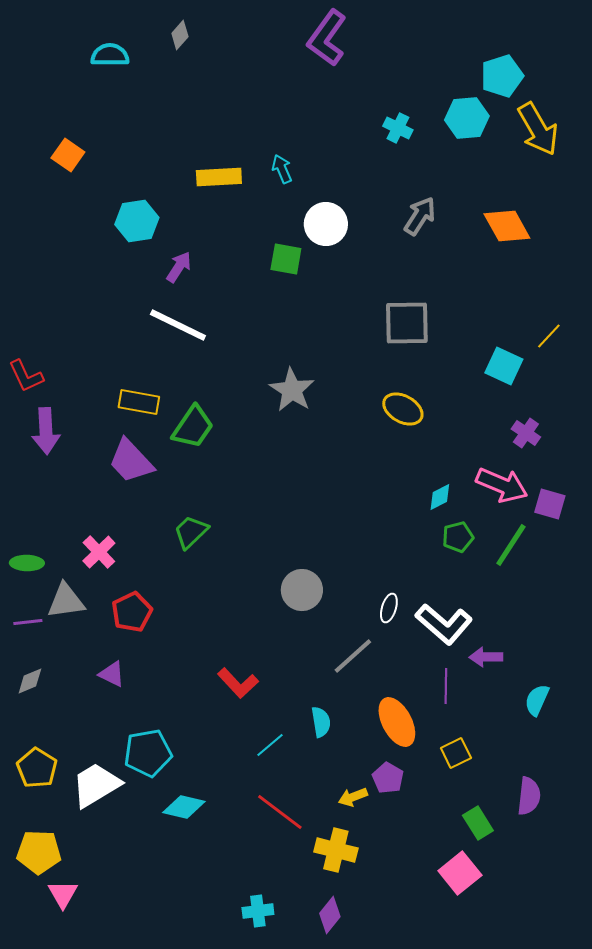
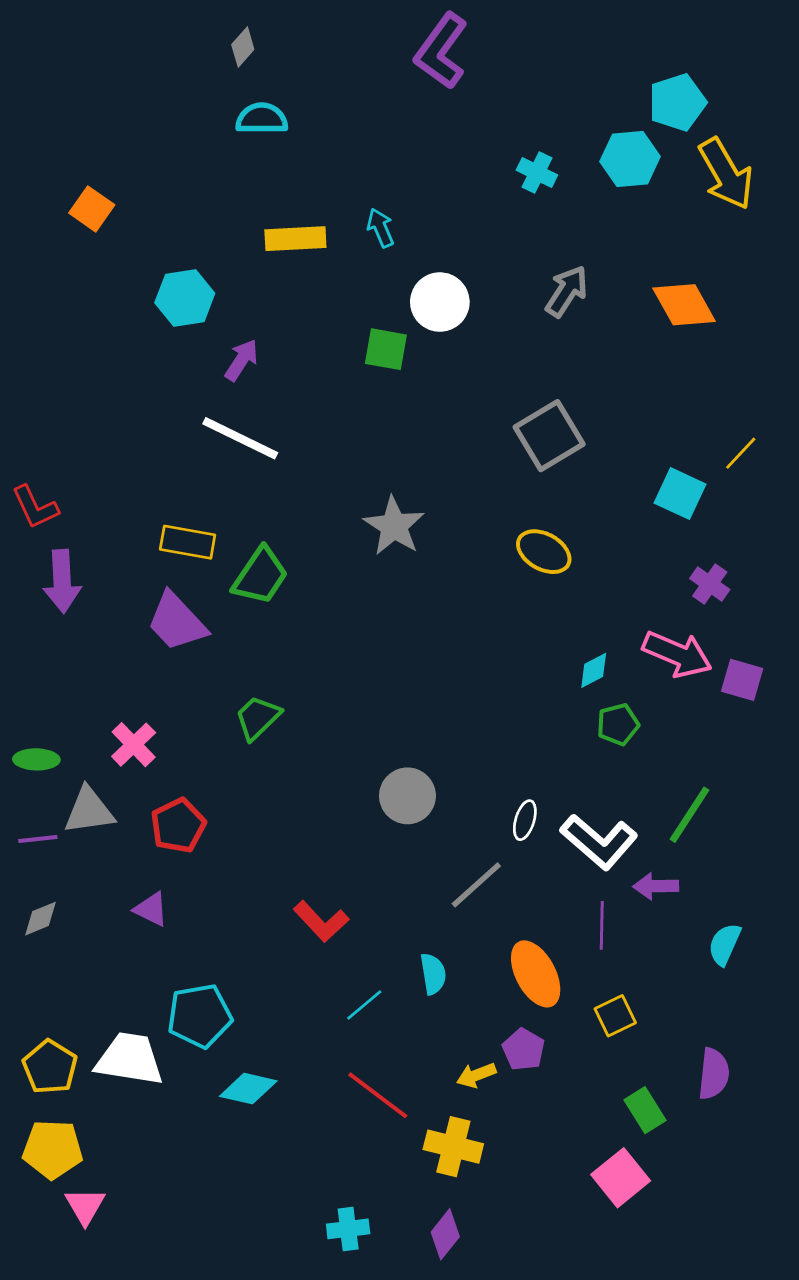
cyan semicircle: (110, 55) -> (262, 119), moved
gray square: (407, 323) -> (549, 436), turned -30
green line: (511, 545) -> (689, 815), moved
yellow pentagon: (37, 768) -> (50, 1067), moved
white trapezoid: (96, 785) -> (130, 1059), turned 40

